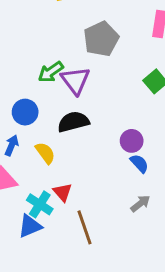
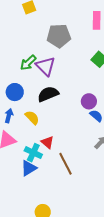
gray pentagon: (101, 39) -> (59, 36), turned 30

